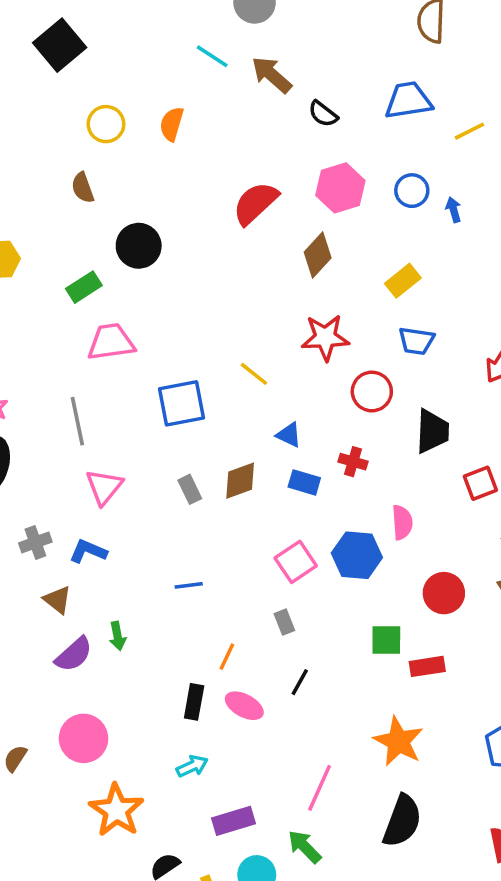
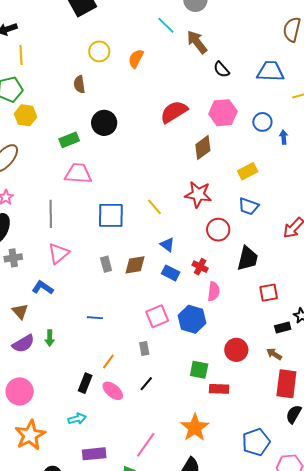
pink semicircle: (402, 522) -> (214, 291), moved
gray cross: (35, 542) -> (13, 258), moved

